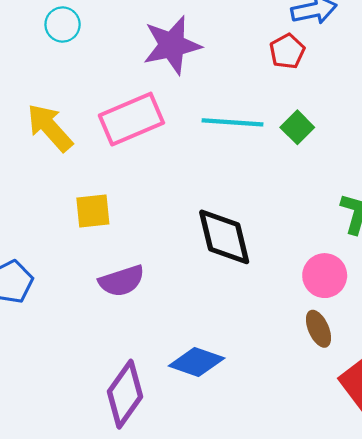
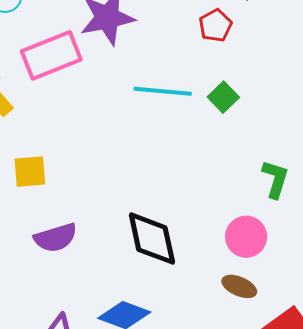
pink rectangle: (131, 119) -> (51, 55), moved
black diamond: (224, 237) -> (152, 239), moved
brown ellipse: (318, 329) -> (239, 286), turned -44

